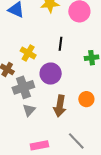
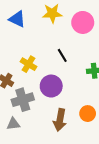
black line: (61, 44) -> (62, 55), turned -40
gray triangle: (29, 110) -> (13, 124), moved, turned 40

